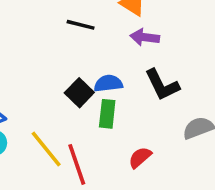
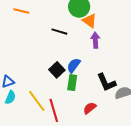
purple arrow: (145, 37) -> (95, 40), turned 77
blue semicircle: (108, 83) -> (74, 65), turned -49
black L-shape: (162, 85) -> (106, 82), moved

